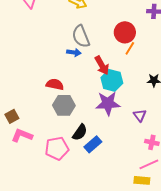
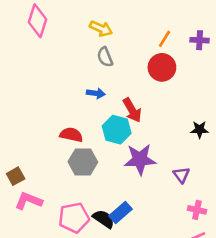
gray semicircle: (81, 36) -> (105, 57), moved, size x0.7
orange line: (130, 48) -> (165, 39), moved
cyan hexagon: (112, 80) -> (117, 130), moved
black semicircle: (80, 132) -> (104, 219), moved, turned -90

